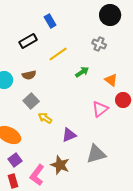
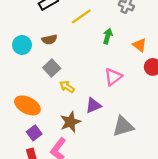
green arrow: (82, 72) -> (108, 36), turned -40
pink triangle: (100, 109) -> (113, 77), moved
brown star: (60, 165) -> (70, 122), moved, turned 30

